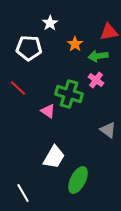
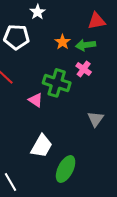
orange star: (75, 44) -> (63, 42), moved
gray triangle: (108, 130) -> (96, 119), turned 30

